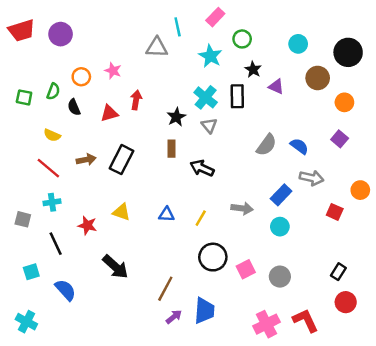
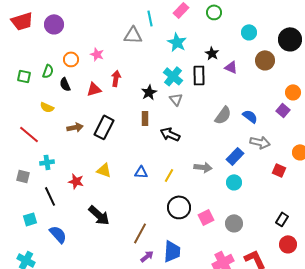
green circle: (242, 39) -> (214, 12), moved
orange circle: (344, 102) -> (293, 92), moved
red line: (48, 168) -> (29, 134), moved

